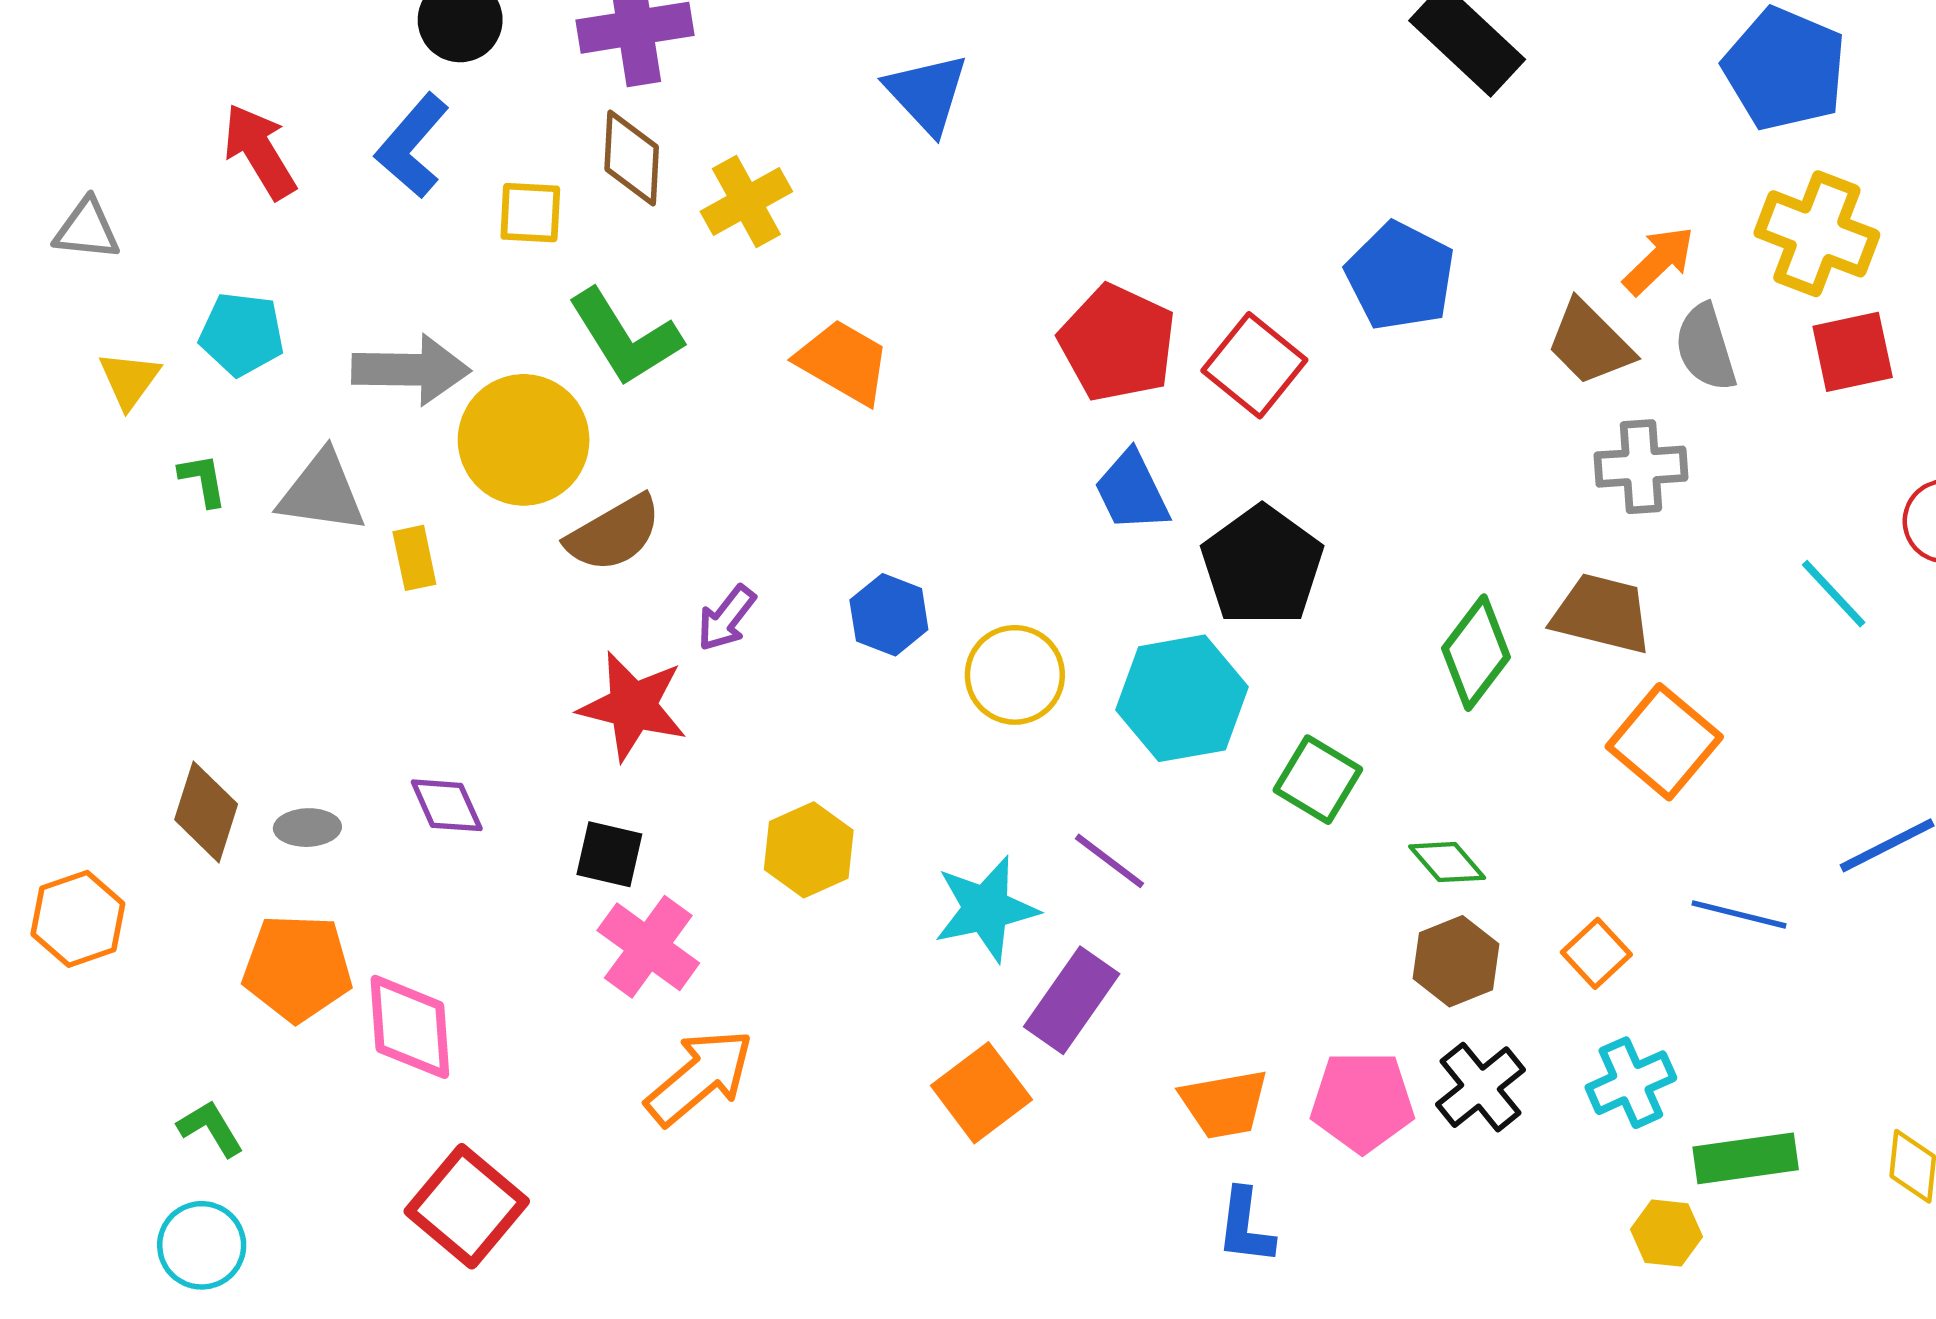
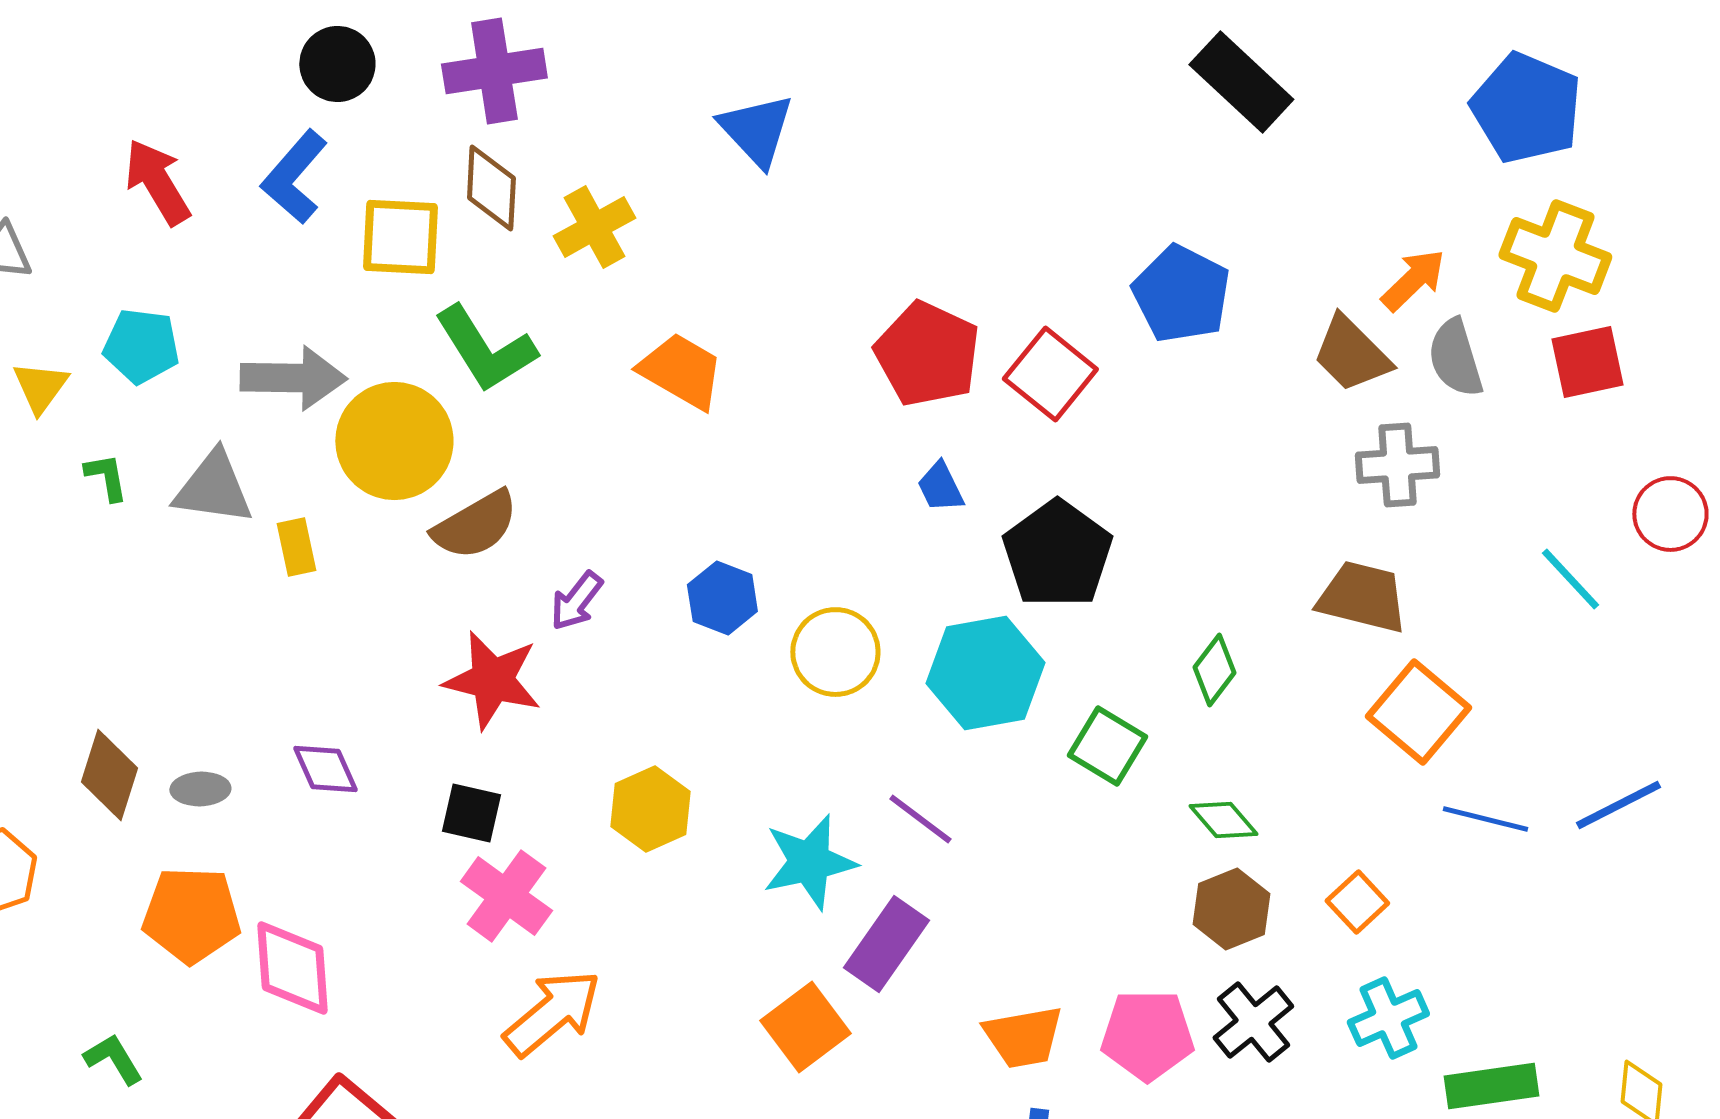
yellow square: (530, 213) -> (400, 237), size x1.4
blue trapezoid: (1132, 491) -> (940, 487), size x0.7
green diamond: (1476, 653) -> (1214, 670), moved, size x0.7
blue line: (1739, 914) -> (1485, 819), moved

